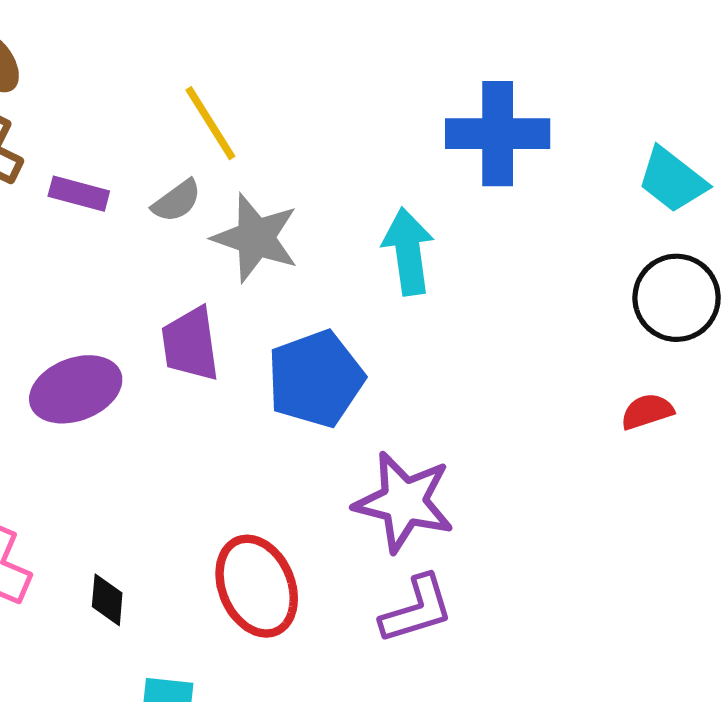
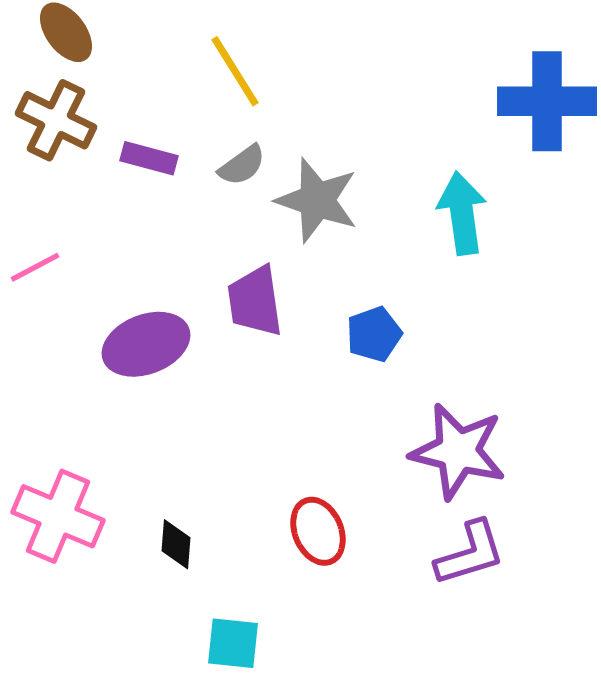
yellow line: (210, 123) -> (235, 71), moved
blue pentagon: (316, 379) -> (374, 334), size x0.6
red ellipse: (257, 586) -> (318, 531), size x0.7

